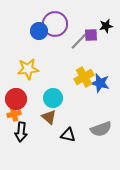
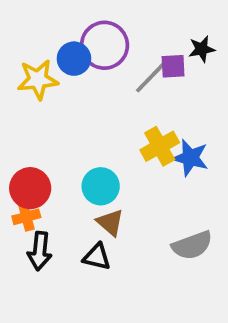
yellow star: (28, 69) -> (38, 80), moved
brown triangle: (49, 117) -> (110, 222), moved
black triangle: (68, 135) -> (97, 257), moved

